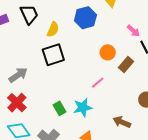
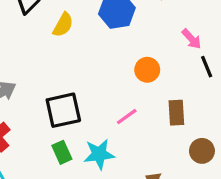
black square: (53, 55) -> (63, 110), moved
brown rectangle: (126, 65) -> (176, 113), moved, turned -49

